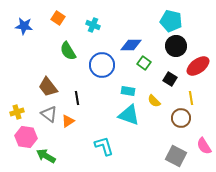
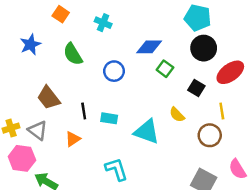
blue star: (24, 26) -> (30, 44), moved, turned -30
blue circle: (102, 65) -> (114, 71), size x0.7
cyan rectangle: (128, 91) -> (109, 118), moved
gray triangle: (49, 114) -> (38, 130), moved

